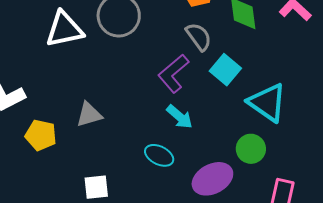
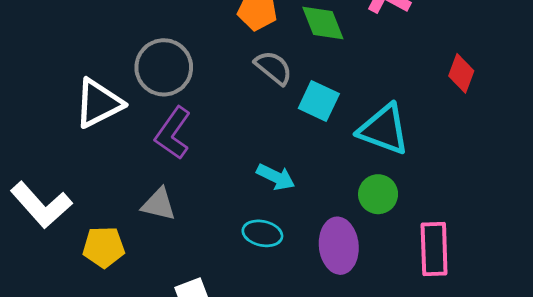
purple L-shape: (173, 74) -> (173, 133), moved
gray triangle: (89, 114) -> (159, 204), turned 44
purple ellipse: (212, 179) -> (339, 246), turned -54

